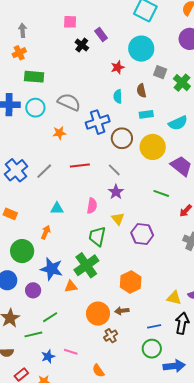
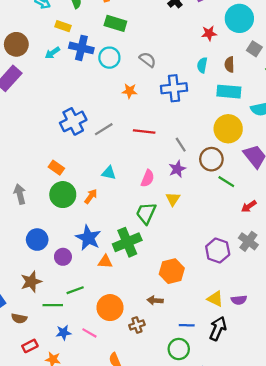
gray semicircle: (69, 102) -> (148, 60), size x0.7
cyan rectangle: (146, 114) -> (229, 92), size x1.5
brown circle: (122, 138) -> (211, 159), moved
purple hexagon: (142, 234) -> (218, 251), moved
green circle: (22, 251) -> (63, 195), moved
orange circle: (98, 314) -> (110, 308), moved

